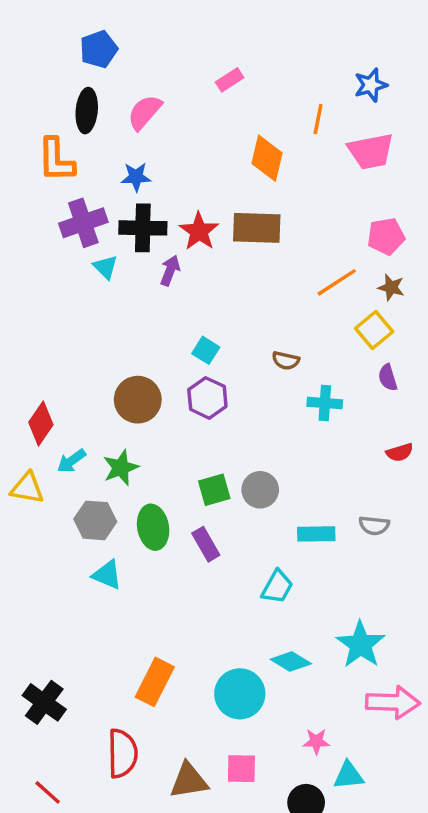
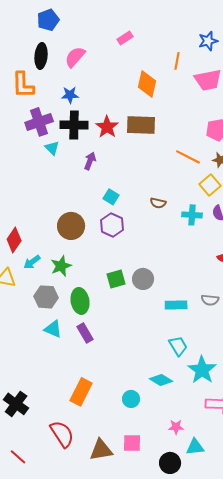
purple arrow: (170, 270) -> (90, 161), moved
orange line: (337, 282) -> (188, 157), turned 60
cyan cross: (325, 403) -> (192, 215), moved
purple rectangle: (206, 544) -> (85, 333), moved
cyan trapezoid: (277, 587) -> (178, 346), moved, turned -60
cyan circle: (240, 694) -> (131, 399), size x0.6
red semicircle: (122, 753) -> (62, 434), turned -32

